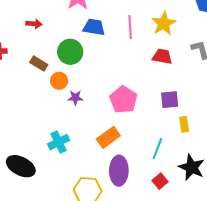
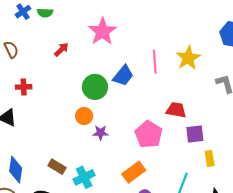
red arrow: (34, 24) -> (61, 49), moved, turned -49
blue trapezoid: (94, 27) -> (123, 76), moved, turned 120
red trapezoid: (162, 57) -> (176, 110), moved
brown rectangle: (39, 64) -> (57, 167), moved

